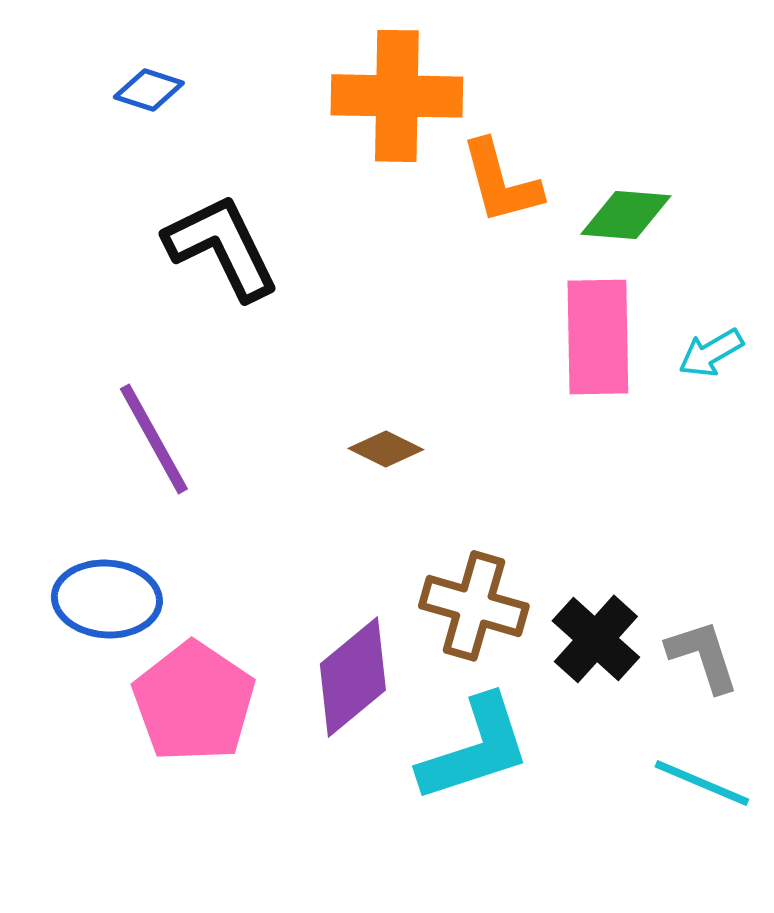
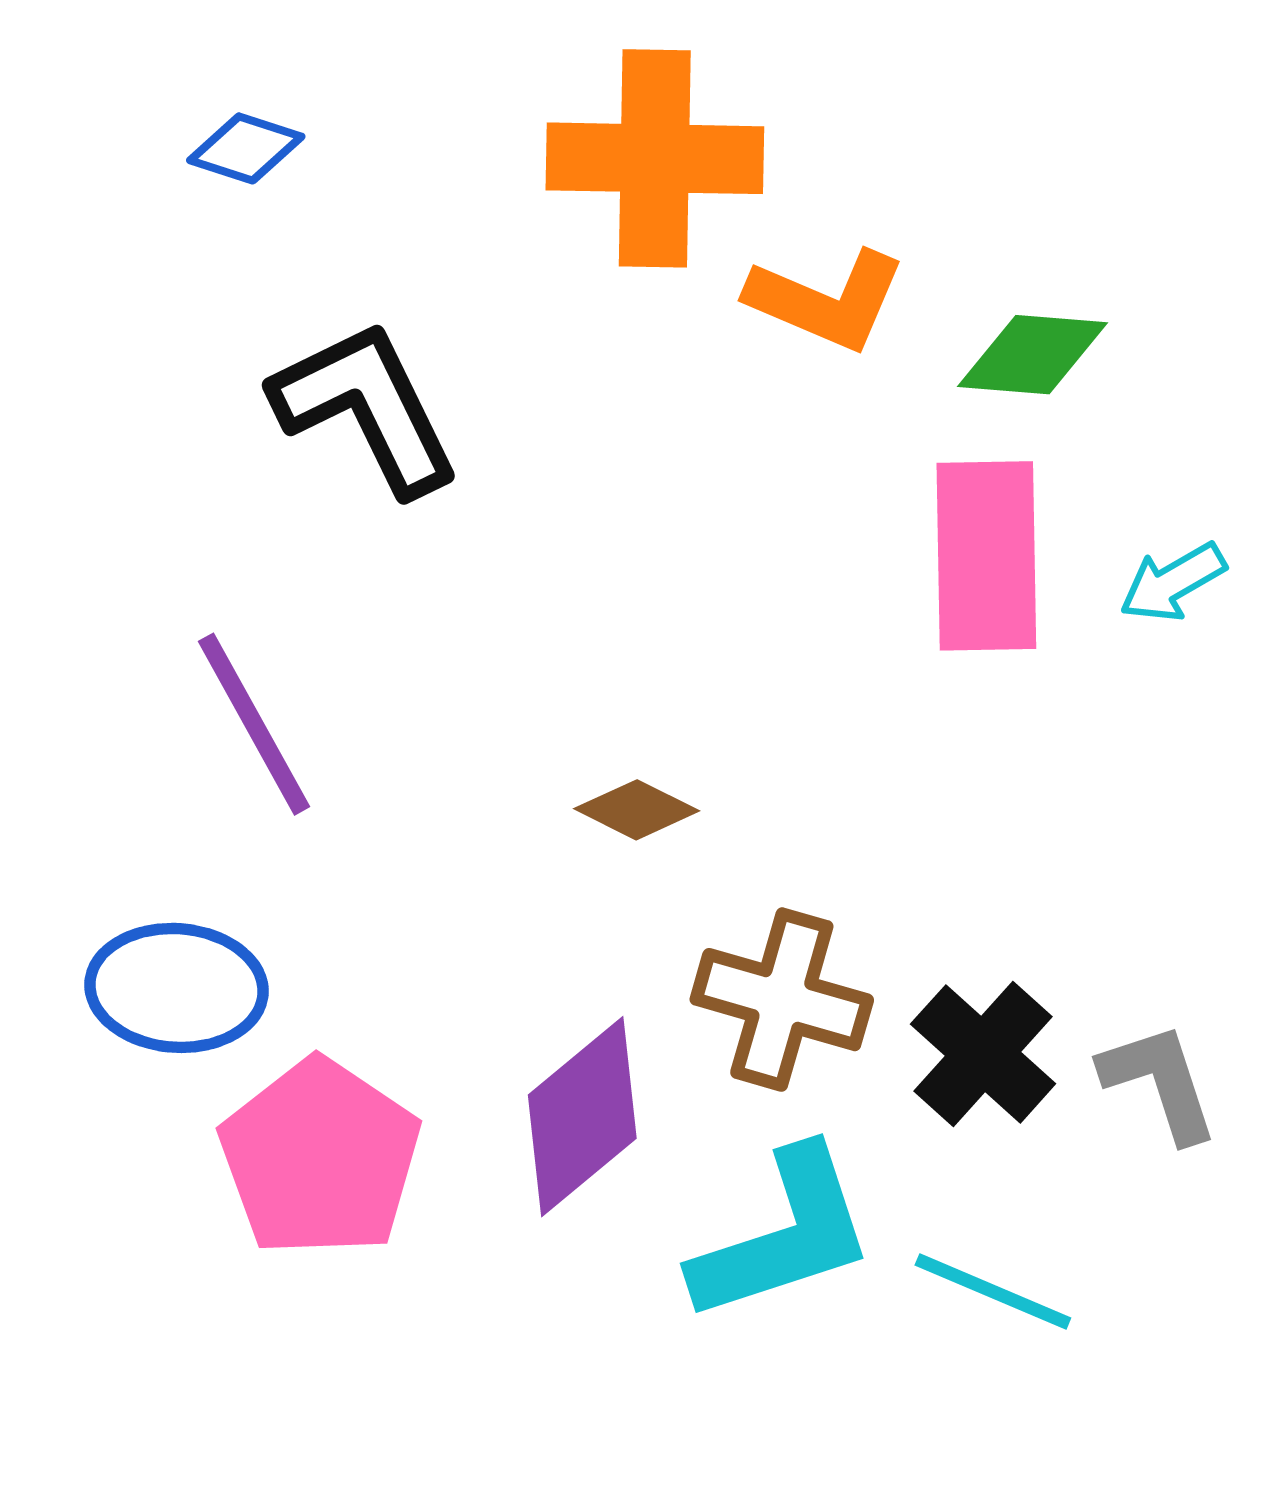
orange L-shape: (501, 182) -> (826, 300), turned -52
brown diamond: (386, 449) -> (637, 810), moved
cyan line: (702, 783) -> (993, 1291), moved

